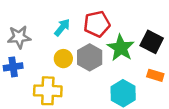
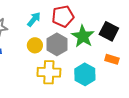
yellow cross: (48, 91) -> (49, 72), moved

